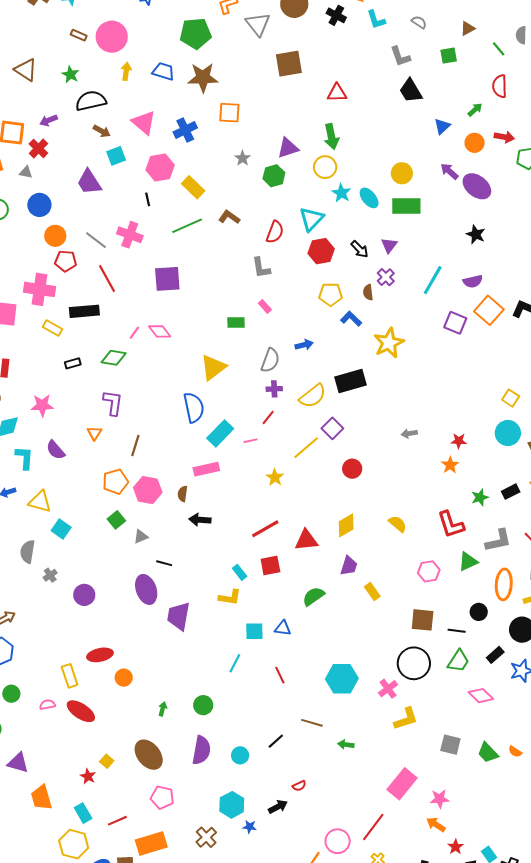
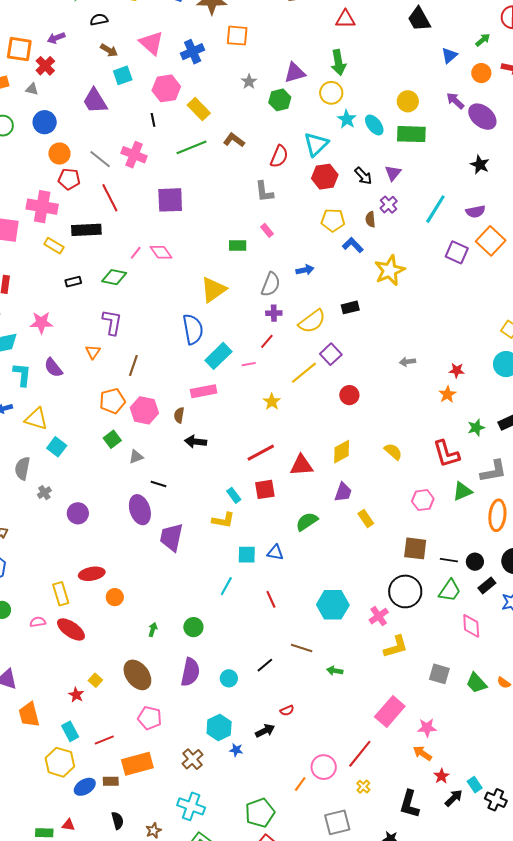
black semicircle: (91, 101) -> (99, 20), size x0.6
black rectangle: (351, 381) -> (350, 307), size x0.6
black circle: (479, 612) -> (475, 562), moved
pink diamond: (481, 696) -> (471, 626), turned 40

